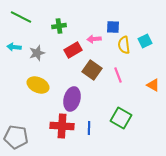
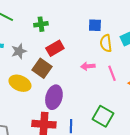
pink arrow: (94, 39) -> (88, 66), moved
brown square: (92, 70) -> (42, 68), moved
pink line: (118, 75) -> (112, 73), moved

